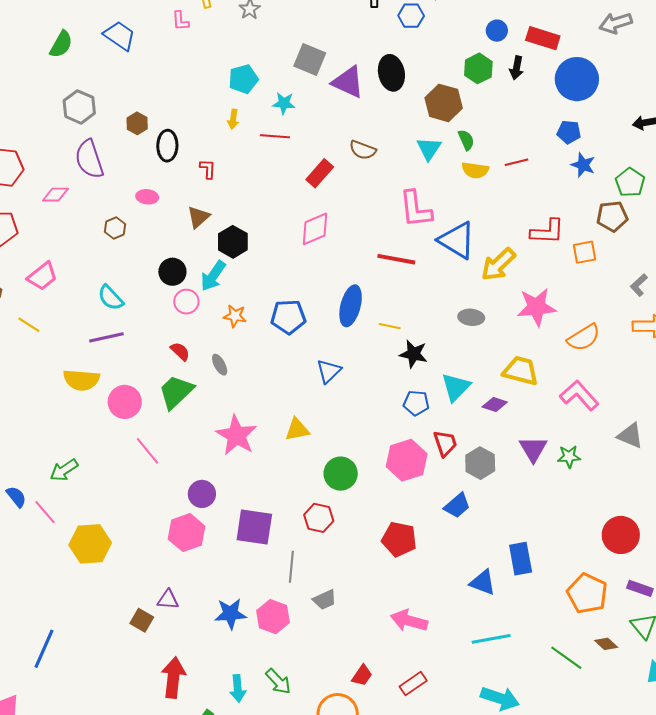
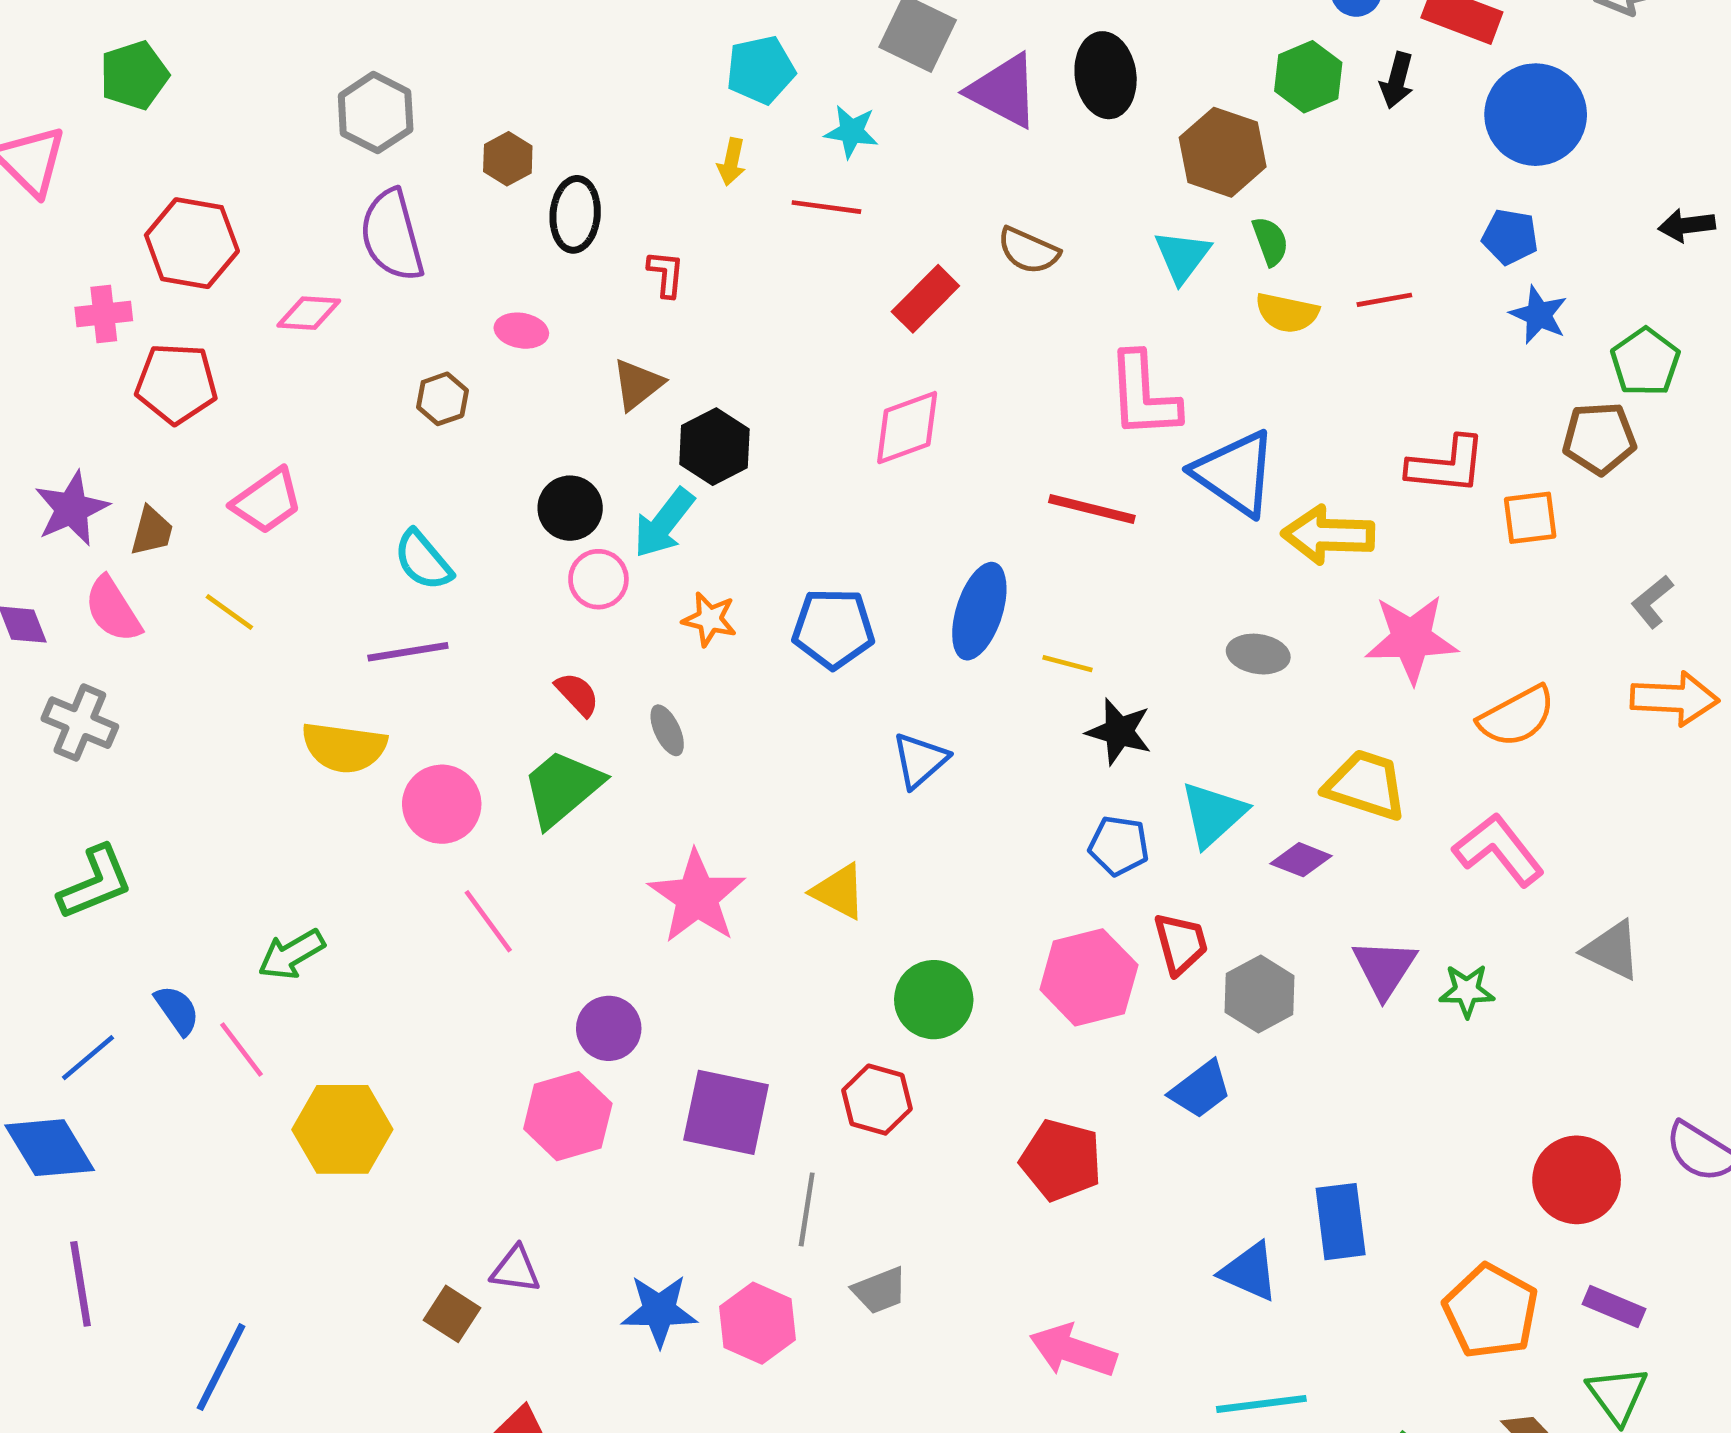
yellow arrow: (498, 264) -> (1328, 535), turned 42
yellow triangle: (297, 429) -> (839, 891), turned 36

